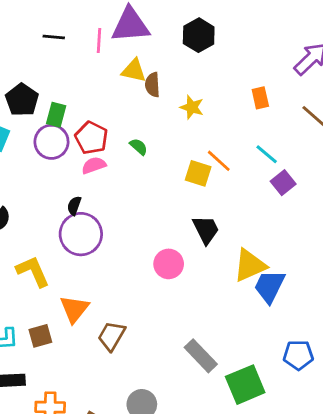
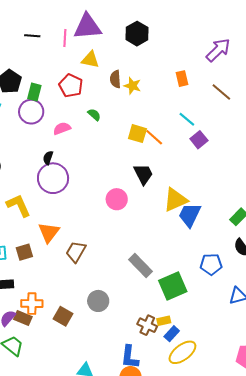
brown semicircle: (152, 85) -> (115, 79), moved
red pentagon: (91, 138) -> (71, 86), moved
orange line: (219, 161) -> (154, 137), moved

